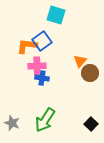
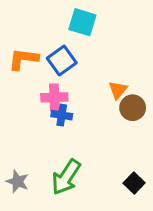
orange L-shape: (27, 46) -> (23, 59), moved

